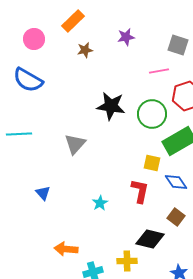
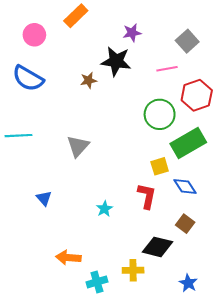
gray square: (178, 45) -> (187, 41), turned 30
brown star: (85, 50) -> (89, 80), moved
black star: (111, 106) -> (116, 61), moved
yellow square: (152, 163) -> (160, 166), turned -30

